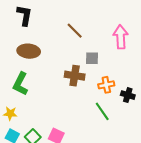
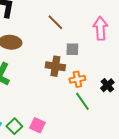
orange cross: (106, 85) -> (77, 79), moved
black cross: (128, 95) -> (107, 85), turned 32

